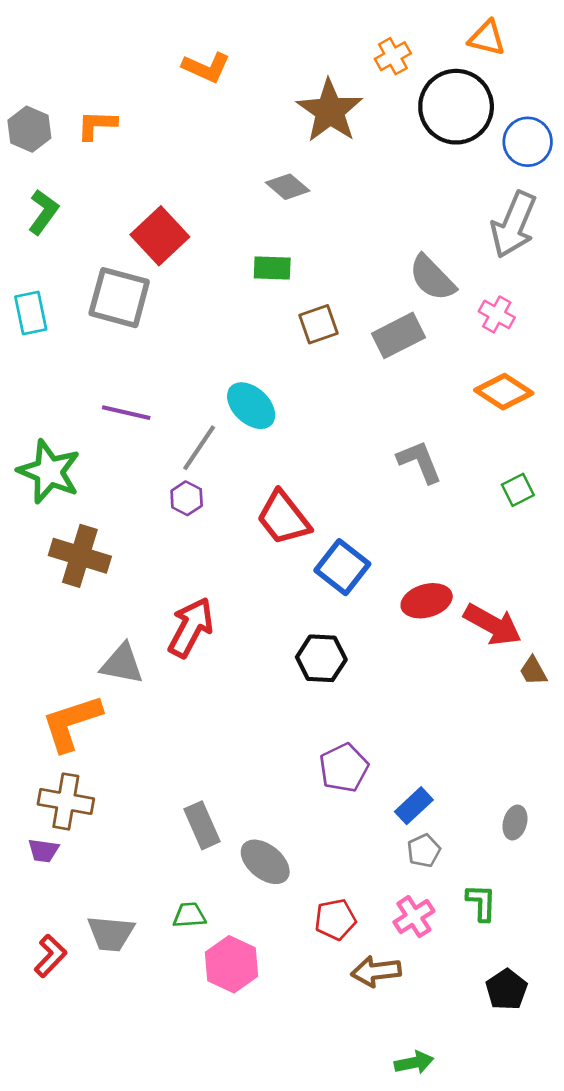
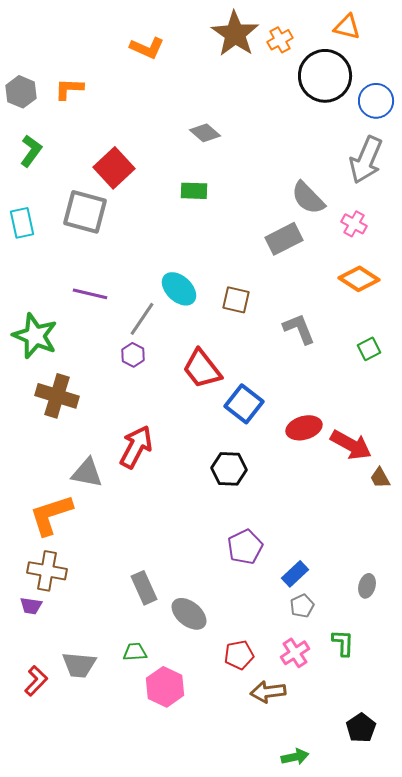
brown star: (330, 111) -> (235, 34), moved
brown square: (318, 324) -> (236, 300), moved, turned 32
black pentagon: (507, 990) -> (361, 728), moved

